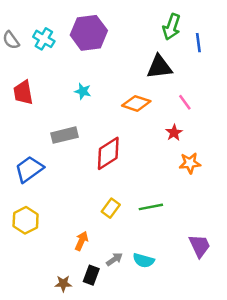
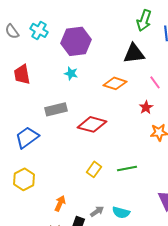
purple hexagon: (89, 33) -> (76, 41), moved
red diamond: (108, 153) -> (92, 124), turned 48
orange arrow: (82, 241) -> (60, 203), moved

